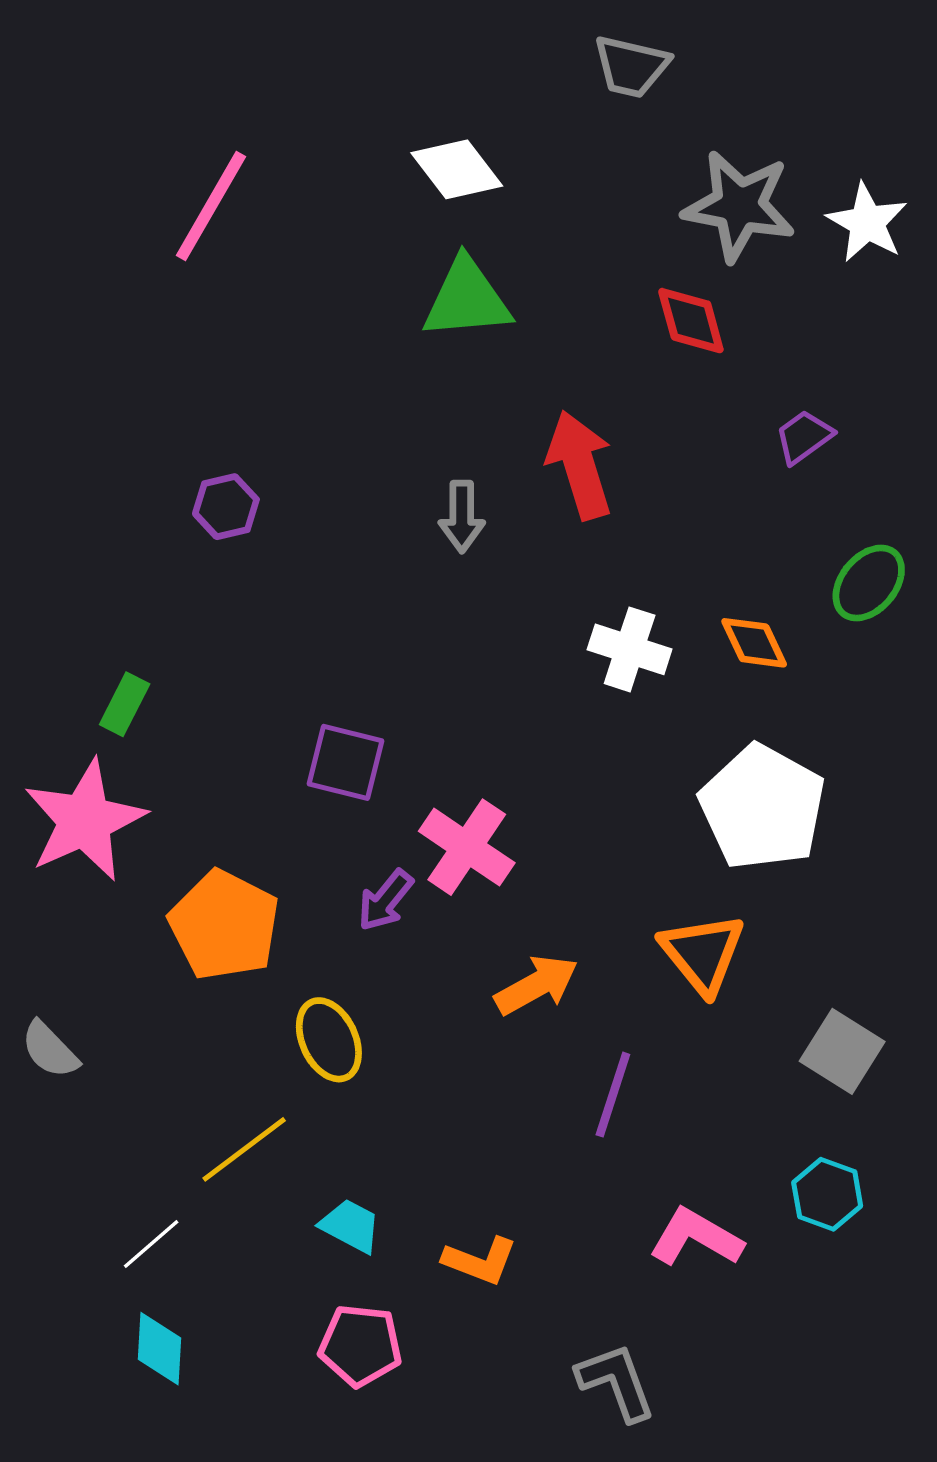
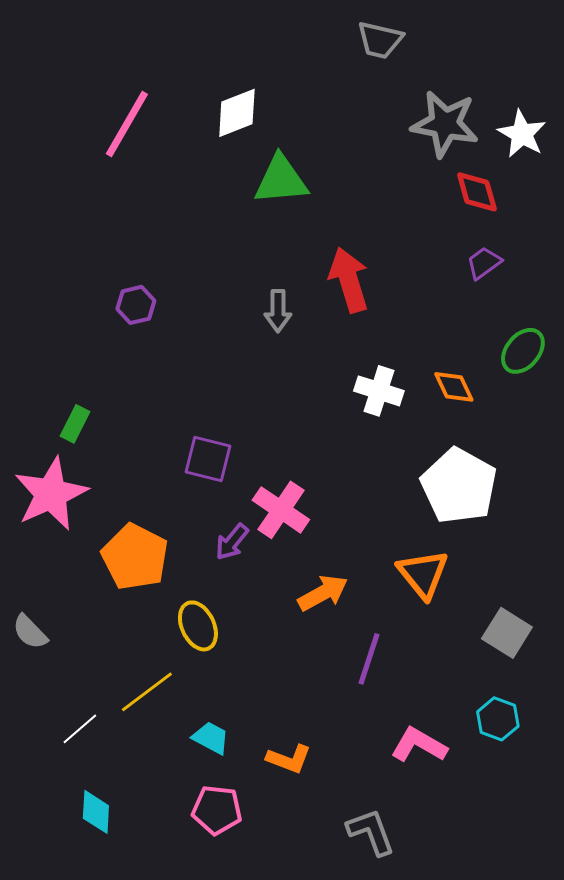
white diamond: (457, 169) -> (237, 113), moved, turned -74
red diamond: (691, 321) -> (477, 192), moved
white line: (151, 1244) -> (80, 729), moved

